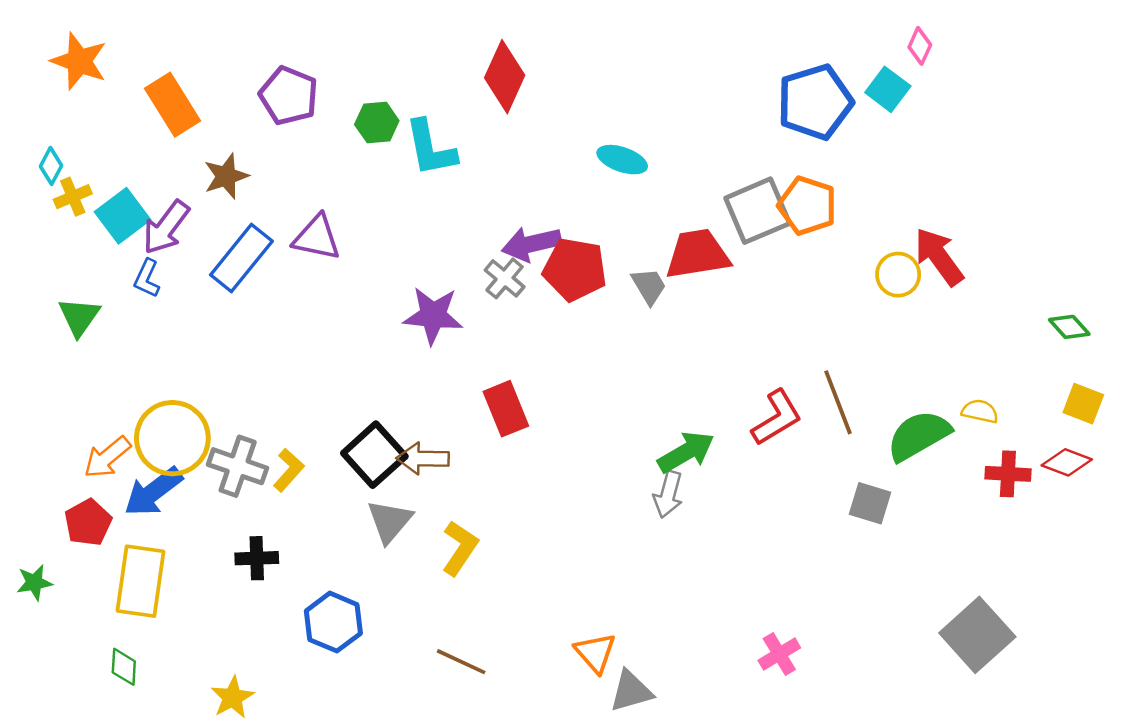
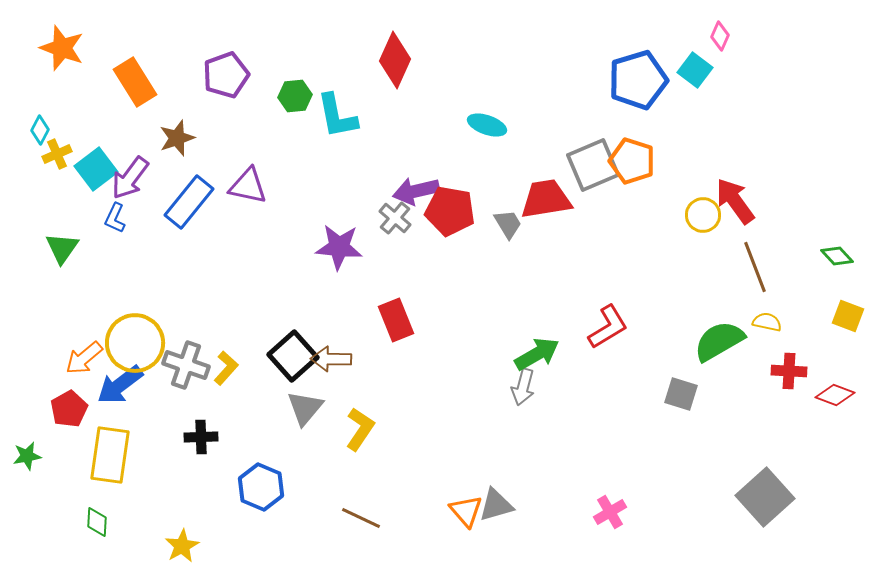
purple pentagon: (289, 96) -> (226, 75), turned 30
brown line: (838, 402) -> (755, 267), moved
red diamond: (1067, 462) -> (835, 395), moved
gray triangle: (631, 691) -> (496, 505), moved

